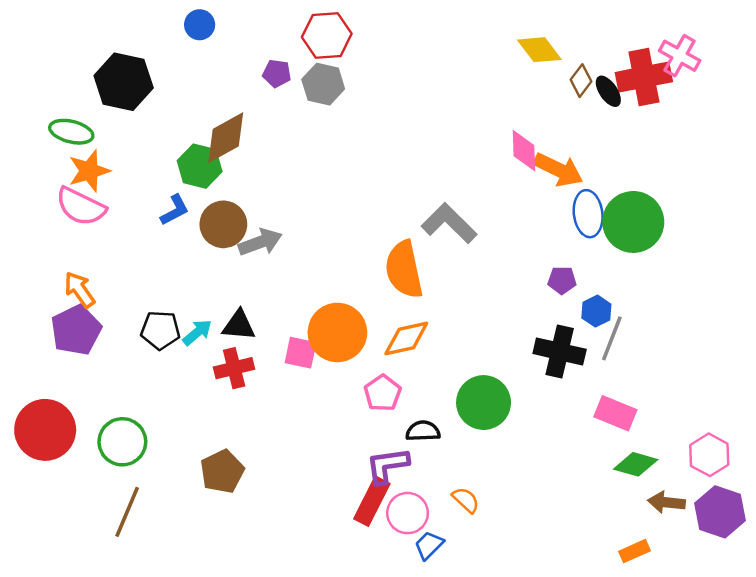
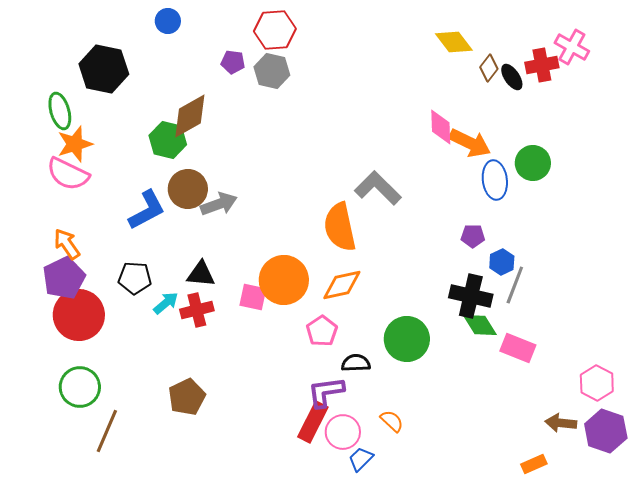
red cross: (644, 77) -> (542, 65), size x0.7
green ellipse: (71, 132) -> (60, 111), turned 60
blue L-shape: (175, 210) -> (147, 210), moved, size x1.5
green circle: (633, 222) -> (533, 163), moved, size x0.7
cyan arrow: (197, 332) -> (166, 303), moved
red circle: (45, 430) -> (79, 315), moved
green circle: (122, 442) -> (80, 387), moved
green diamond: (636, 464) -> (480, 325), moved, turned 42

